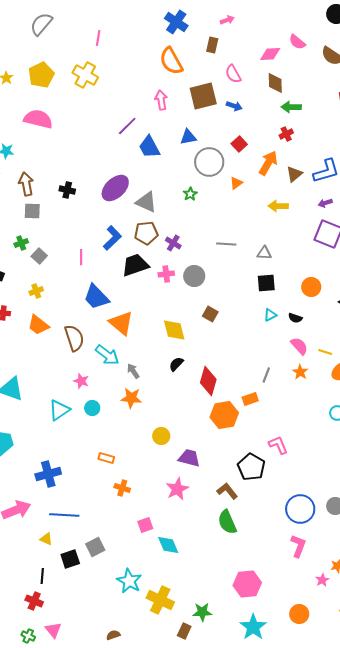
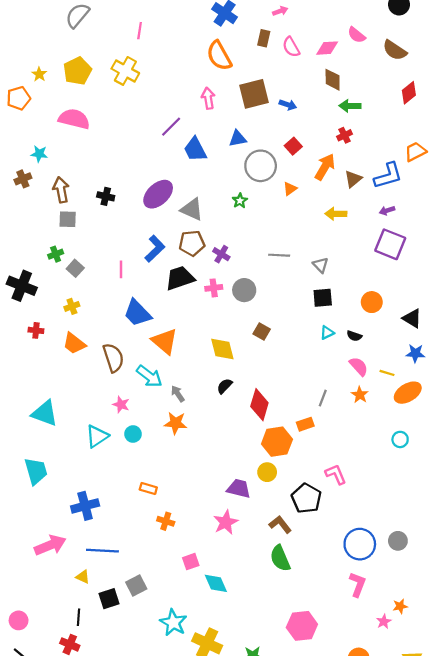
pink semicircle: (233, 74) -> (291, 47), moved
gray triangle: (264, 253) -> (321, 265), turned 42
yellow circle: (161, 436) -> (267, 472), moved

